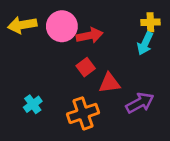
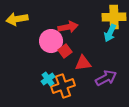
yellow cross: (150, 22) -> (114, 17), size x1.6
pink circle: (62, 26) -> (51, 41), moved
cyan cross: (33, 104) -> (48, 79), moved

